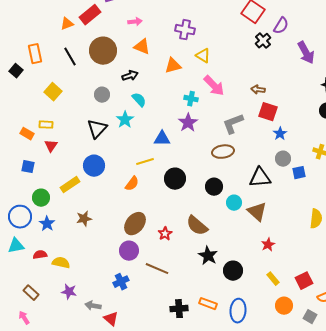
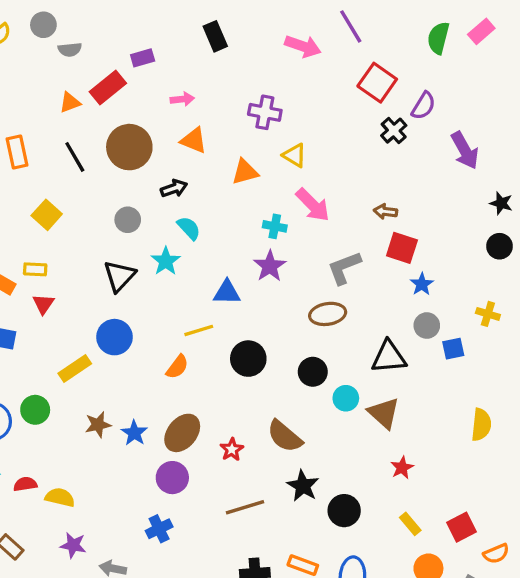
green circle: (41, 198) -> (35, 410), moved
blue star: (47, 224) -> (134, 433), moved
brown line: (157, 269) -> (245, 507), moved, turned -40

